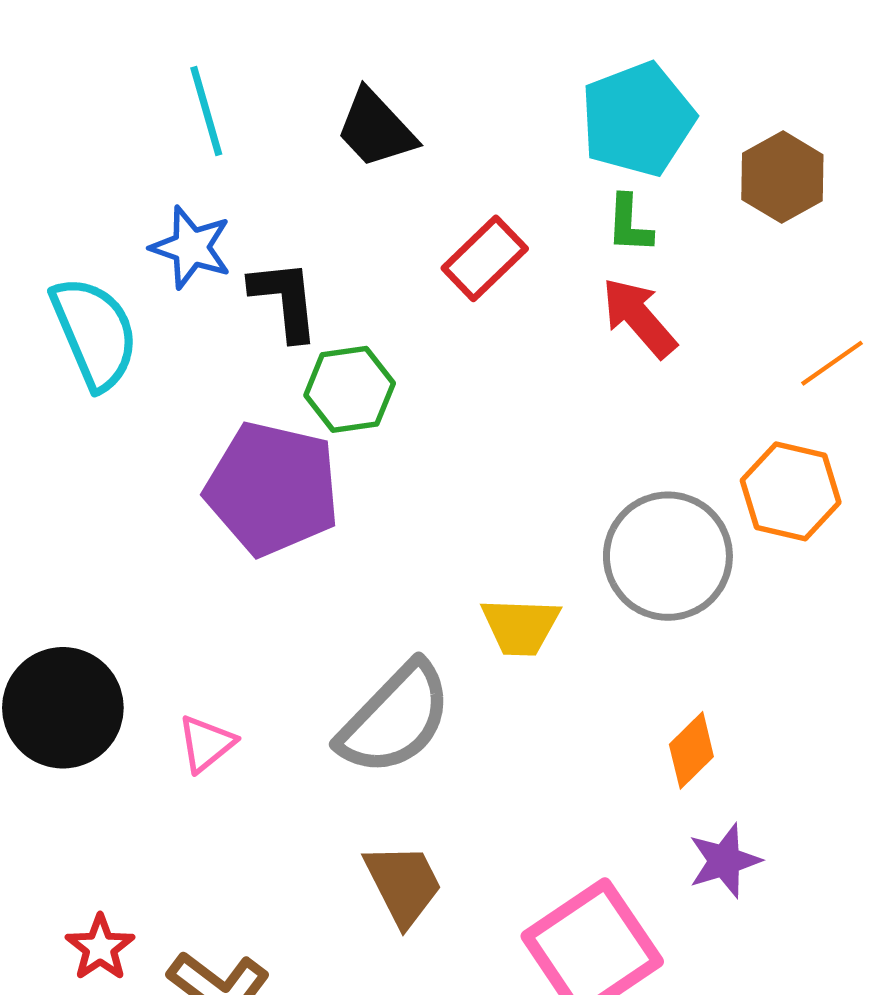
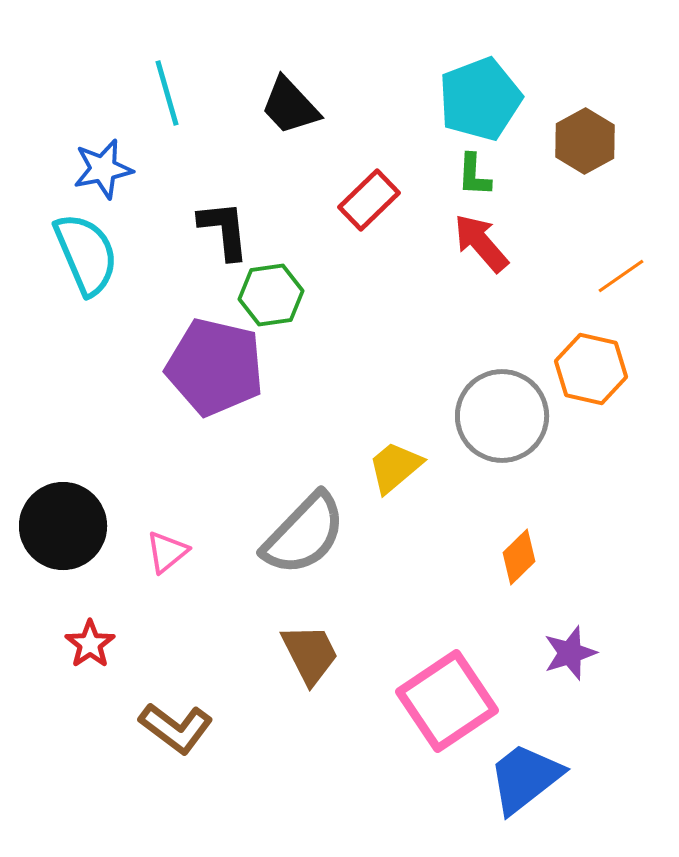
blue star: (191, 247) -> (103, 169), moved, turned -30
yellow trapezoid: (520, 626) -> (395, 467), turned 138
purple star: (724, 861) -> (570, 653), moved
red star: (100, 948) -> (90, 644), moved

